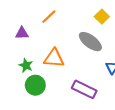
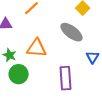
purple rectangle: (84, 89) -> (66, 78), turned 60

